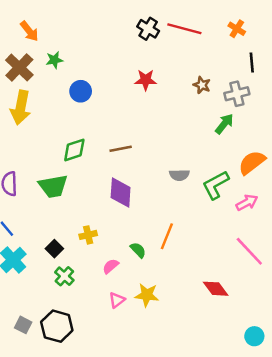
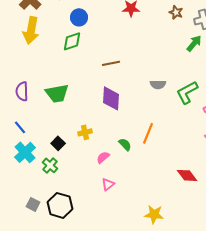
green diamond: (74, 150) -> (72, 41), moved
green cross: (64, 276) -> (50, 165), moved
yellow star: (147, 295) -> (154, 214), moved

